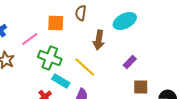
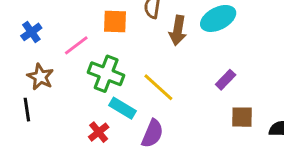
brown arrow: (99, 40) -> (178, 30), moved

